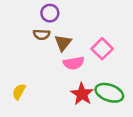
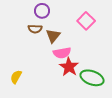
pink square: (102, 49) -> (86, 21), moved
red star: (82, 94) -> (69, 67), moved

